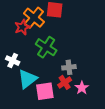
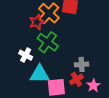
green cross: (46, 47) -> (48, 42), moved
cyan triangle: (27, 79) -> (39, 74), turned 35

